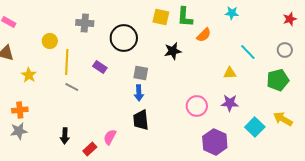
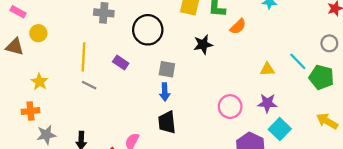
yellow circle: (50, 41) -> (38, 33), moved
cyan line: (248, 52) -> (298, 61), moved
yellow star: (29, 75) -> (39, 82), moved
green pentagon: (278, 80) -> (321, 77), turned 30
cyan square: (255, 127) -> (280, 129), moved
gray star: (19, 131) -> (46, 135), moved

